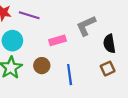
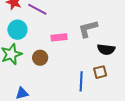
black semicircle: (109, 44) -> (106, 49), turned -84
blue line: (70, 75) -> (81, 81), moved

